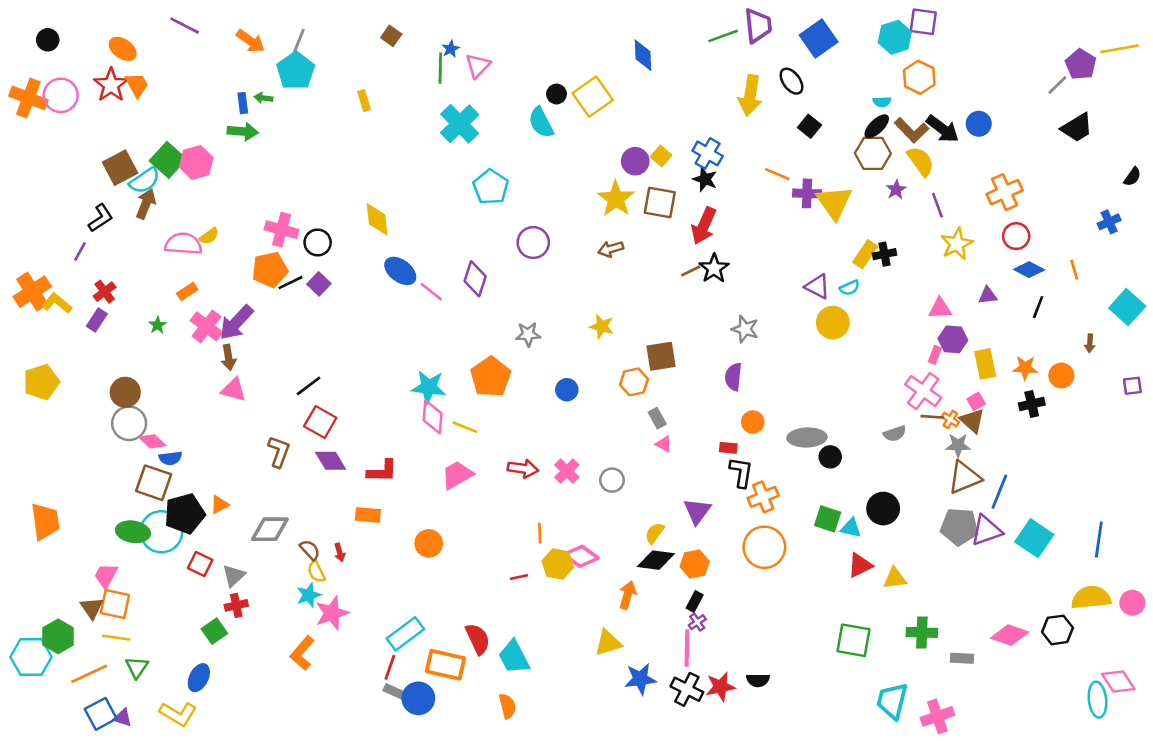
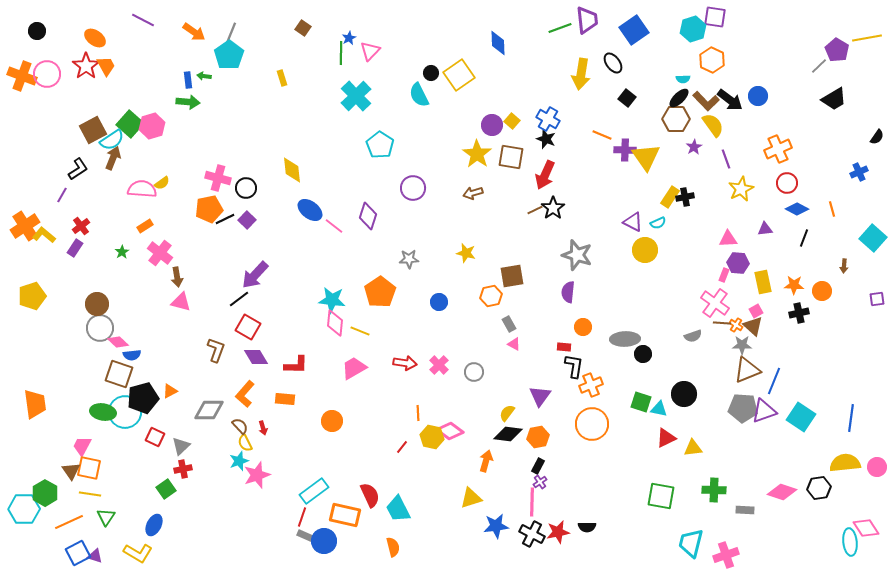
purple arrow: (236, 323) -> (255, 275), moved
gray star: (745, 329) -> (577, 255), size x1.4
red line: (519, 577) -> (402, 447), turned -40
orange L-shape: (302, 653) -> (245, 394), moved

